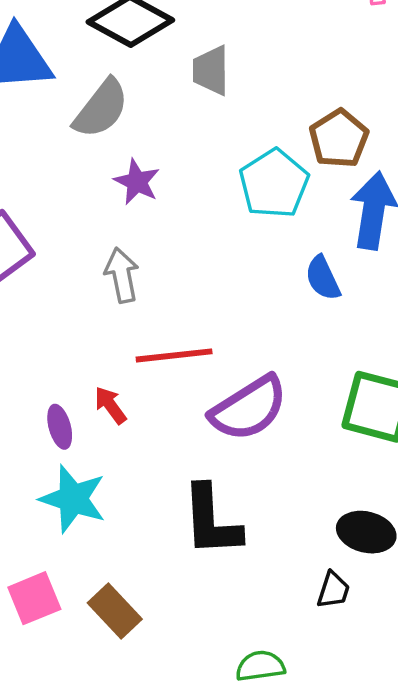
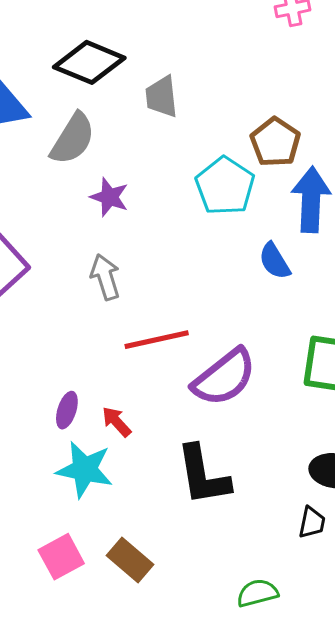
red arrow: (110, 405) -> (116, 422), moved
purple ellipse: (60, 427) -> (67, 410), turned 39

